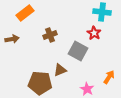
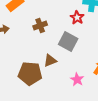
red star: (94, 33) -> (77, 18), moved

